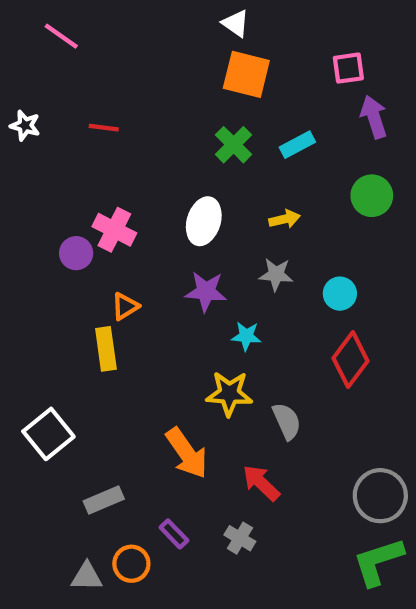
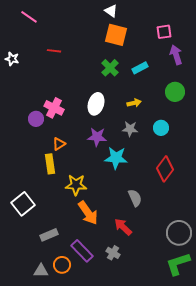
red line: (104, 128) -> (54, 51), moved
cyan circle: (340, 294) -> (161, 128), moved
cyan star: (246, 336) -> (116, 158), size x1.6
yellow star: (229, 394) -> (76, 185), moved
purple rectangle: (174, 534) -> (82, 251), size x1.6

